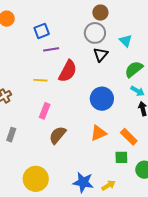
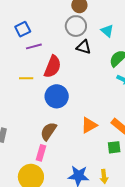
black triangle: (101, 55) -> (84, 47), turned -49
blue circle: (102, 99) -> (57, 96), moved
pink rectangle: (45, 111) -> (41, 153), moved
yellow arrow: (108, 185) -> (104, 176), turned 120

